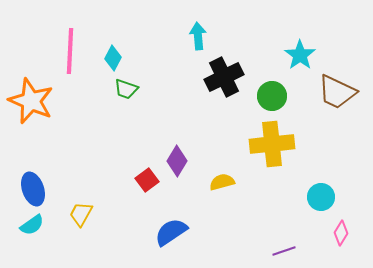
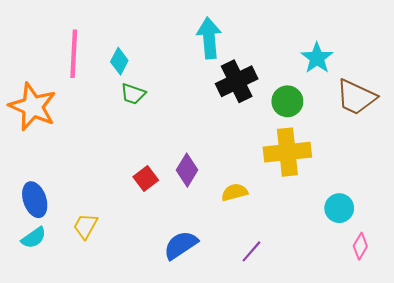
cyan arrow: (198, 36) -> (209, 38), size x1.4
red square: (147, 180) -> (146, 179), moved
purple line: (284, 251) -> (251, 251), moved, turned -30

